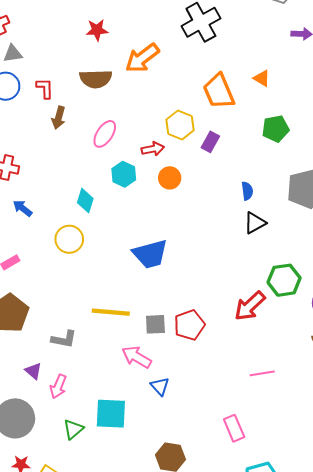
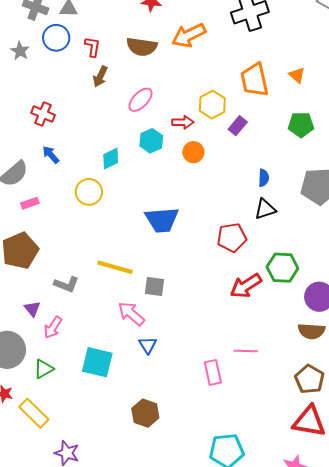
cyan diamond: (85, 201) -> (111, 159), turned 35
red pentagon: (189, 325) -> (232, 238), moved
pink rectangle: (234, 428) -> (213, 372), moved
green triangle: (73, 429) -> (44, 369), moved

